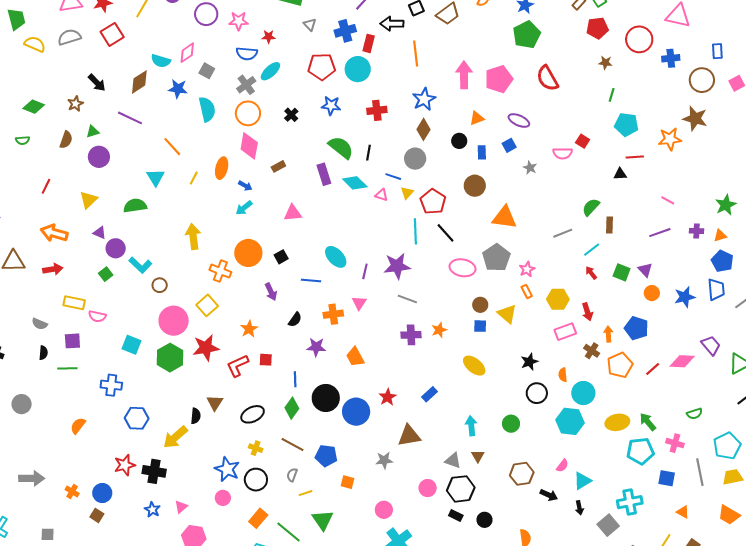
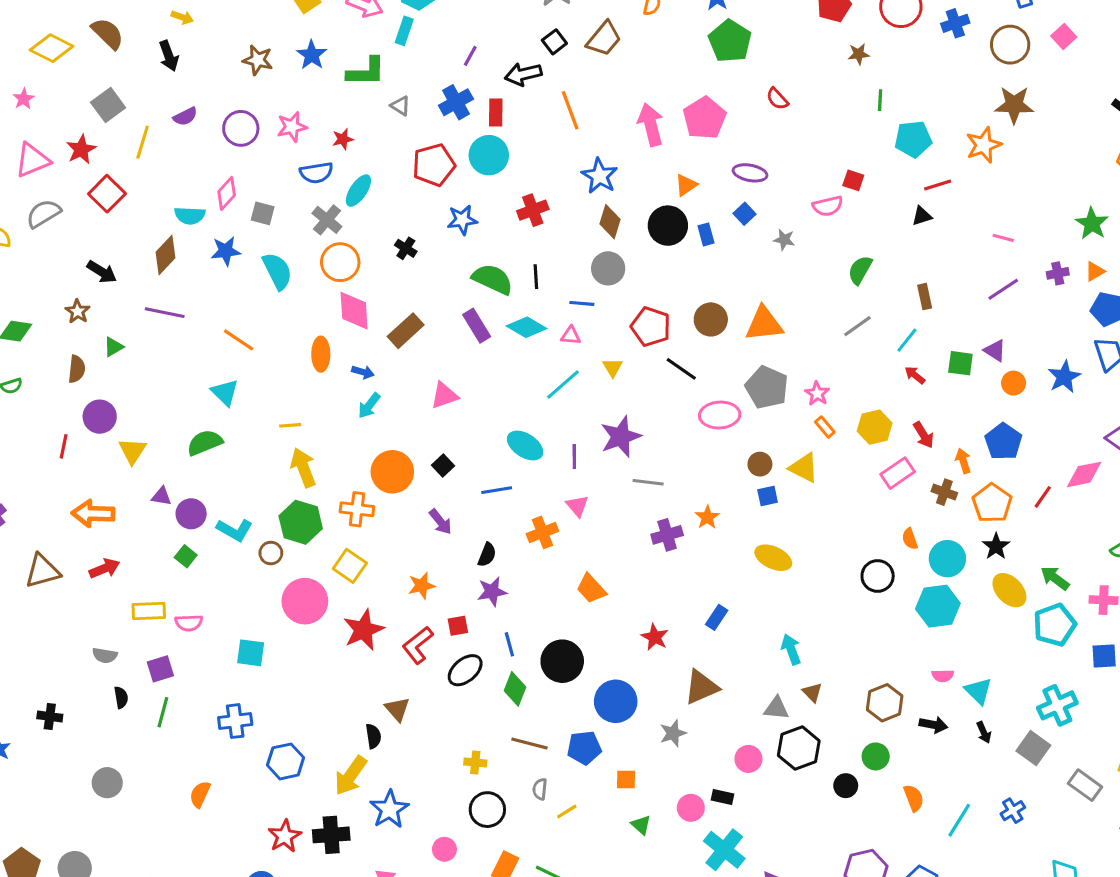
red semicircle: (547, 78) -> (777, 99), size x0.6
black circle: (459, 141) -> (668, 226), size x1.6
purple circle: (99, 157) -> (100, 417), moved
brown rectangle: (278, 166) -> (406, 331), size x1.6
yellow line: (194, 178) -> (290, 425), moved, turned 72
brown circle: (475, 186) -> (711, 319), moved
yellow triangle: (407, 193) -> (613, 367), moved
green semicircle: (591, 207) -> (860, 270), moved
cyan line: (415, 231) -> (563, 384), moved, turned 65
blue pentagon: (636, 328) -> (1003, 442), turned 30
orange star: (249, 329) -> (422, 586), turned 30
purple star: (316, 347) -> (492, 592), moved
green hexagon: (170, 358) -> (301, 522), moved
black star: (529, 362) -> (996, 546), moved
green line: (67, 368) -> (163, 712), turned -60
blue circle: (356, 412) -> (616, 701), moved
black ellipse: (253, 414) -> (465, 670), moved
yellow ellipse: (617, 422) -> (1009, 590), turned 70
green circle: (511, 424) -> (876, 756), moved
pink semicircle: (562, 466) -> (943, 676), turned 64
blue star: (227, 469) -> (389, 809), moved, turned 30
cyan triangle: (582, 481) -> (978, 691), turned -30
black rectangle: (456, 516) -> (722, 797), moved
green triangle: (323, 520) -> (641, 825), moved, size x0.6

